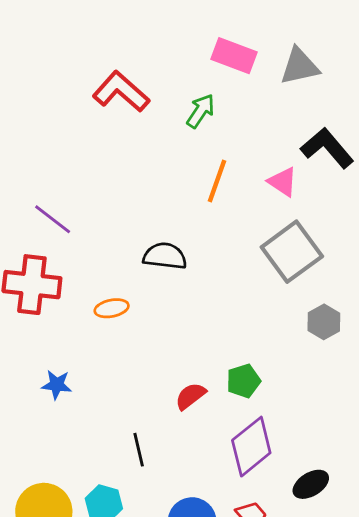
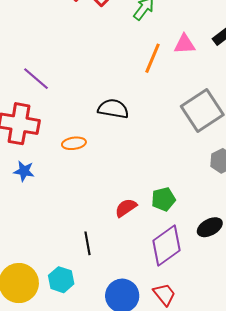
pink triangle: (283, 182) -> (185, 44), moved, turned -40
blue star: (57, 385) -> (24, 171), moved
black ellipse: (311, 484) -> (210, 227), moved

